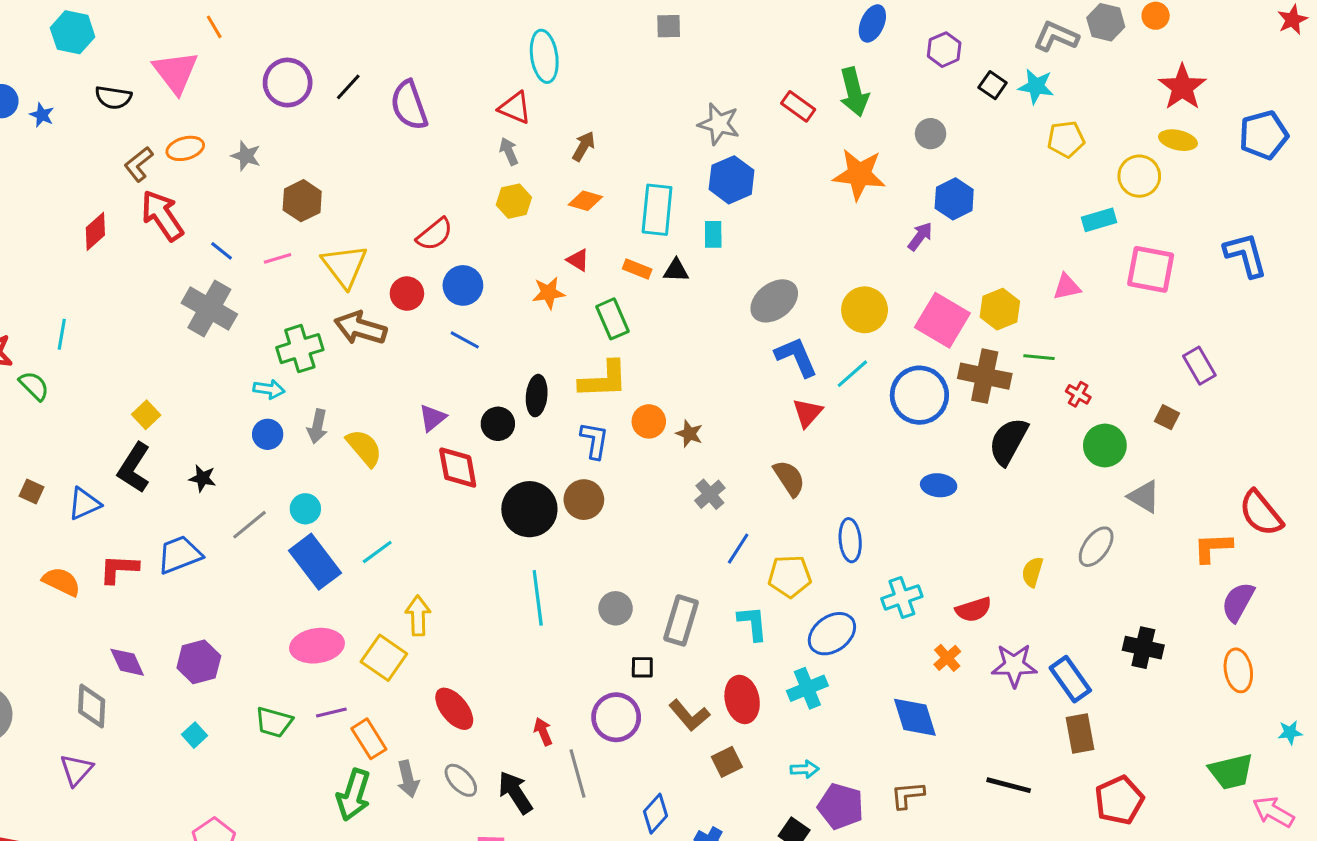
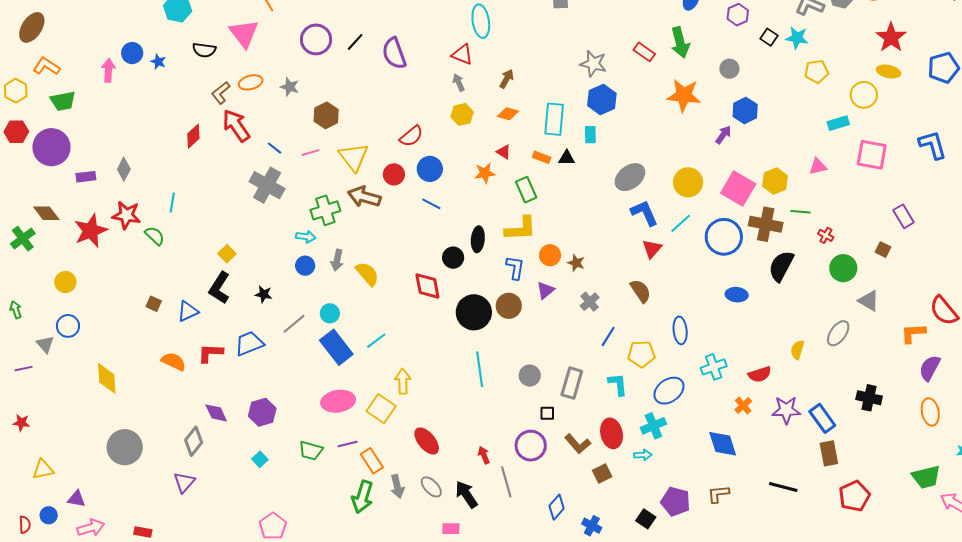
purple triangle: (432, 418) -> (546, 290), moved
gray diamond: (92, 706) -> (194, 441), turned 36
cyan arrow: (805, 769) -> (643, 455), moved

